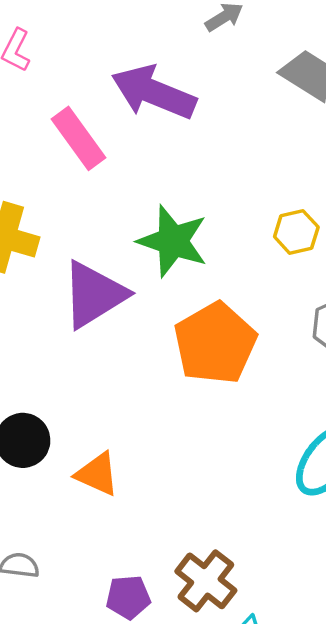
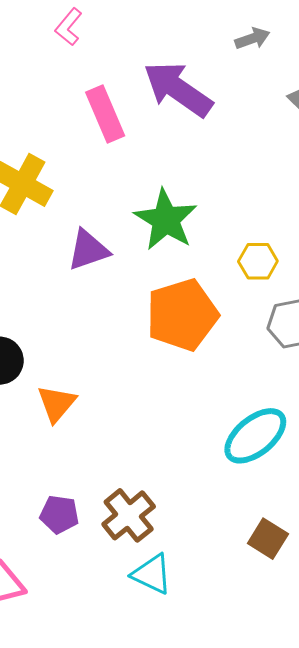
yellow hexagon: (296, 232) -> (258, 261), moved
purple triangle: (94, 294) -> (88, 250), size x0.7
orange triangle: (97, 474) -> (57, 404), turned 33

